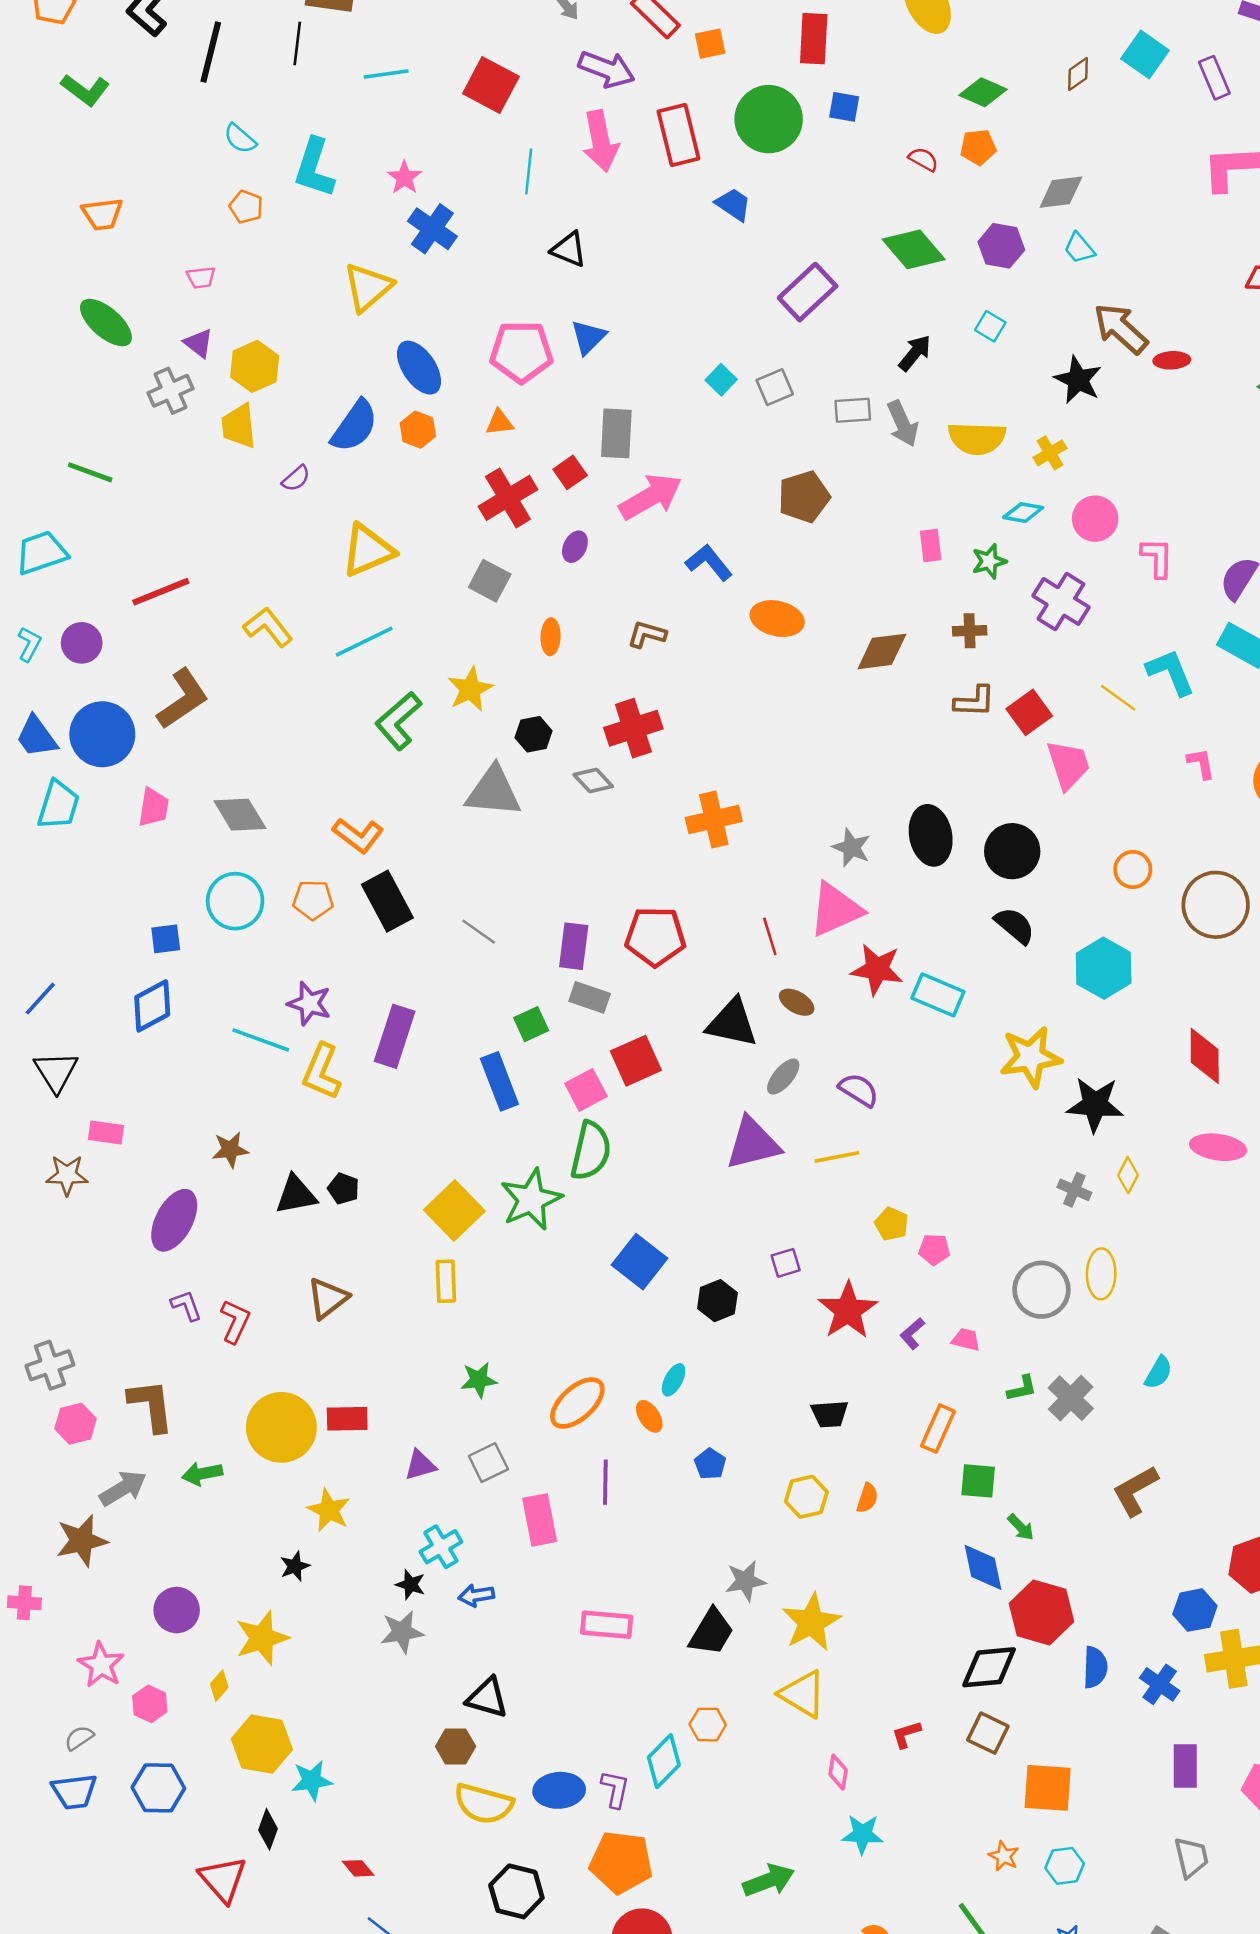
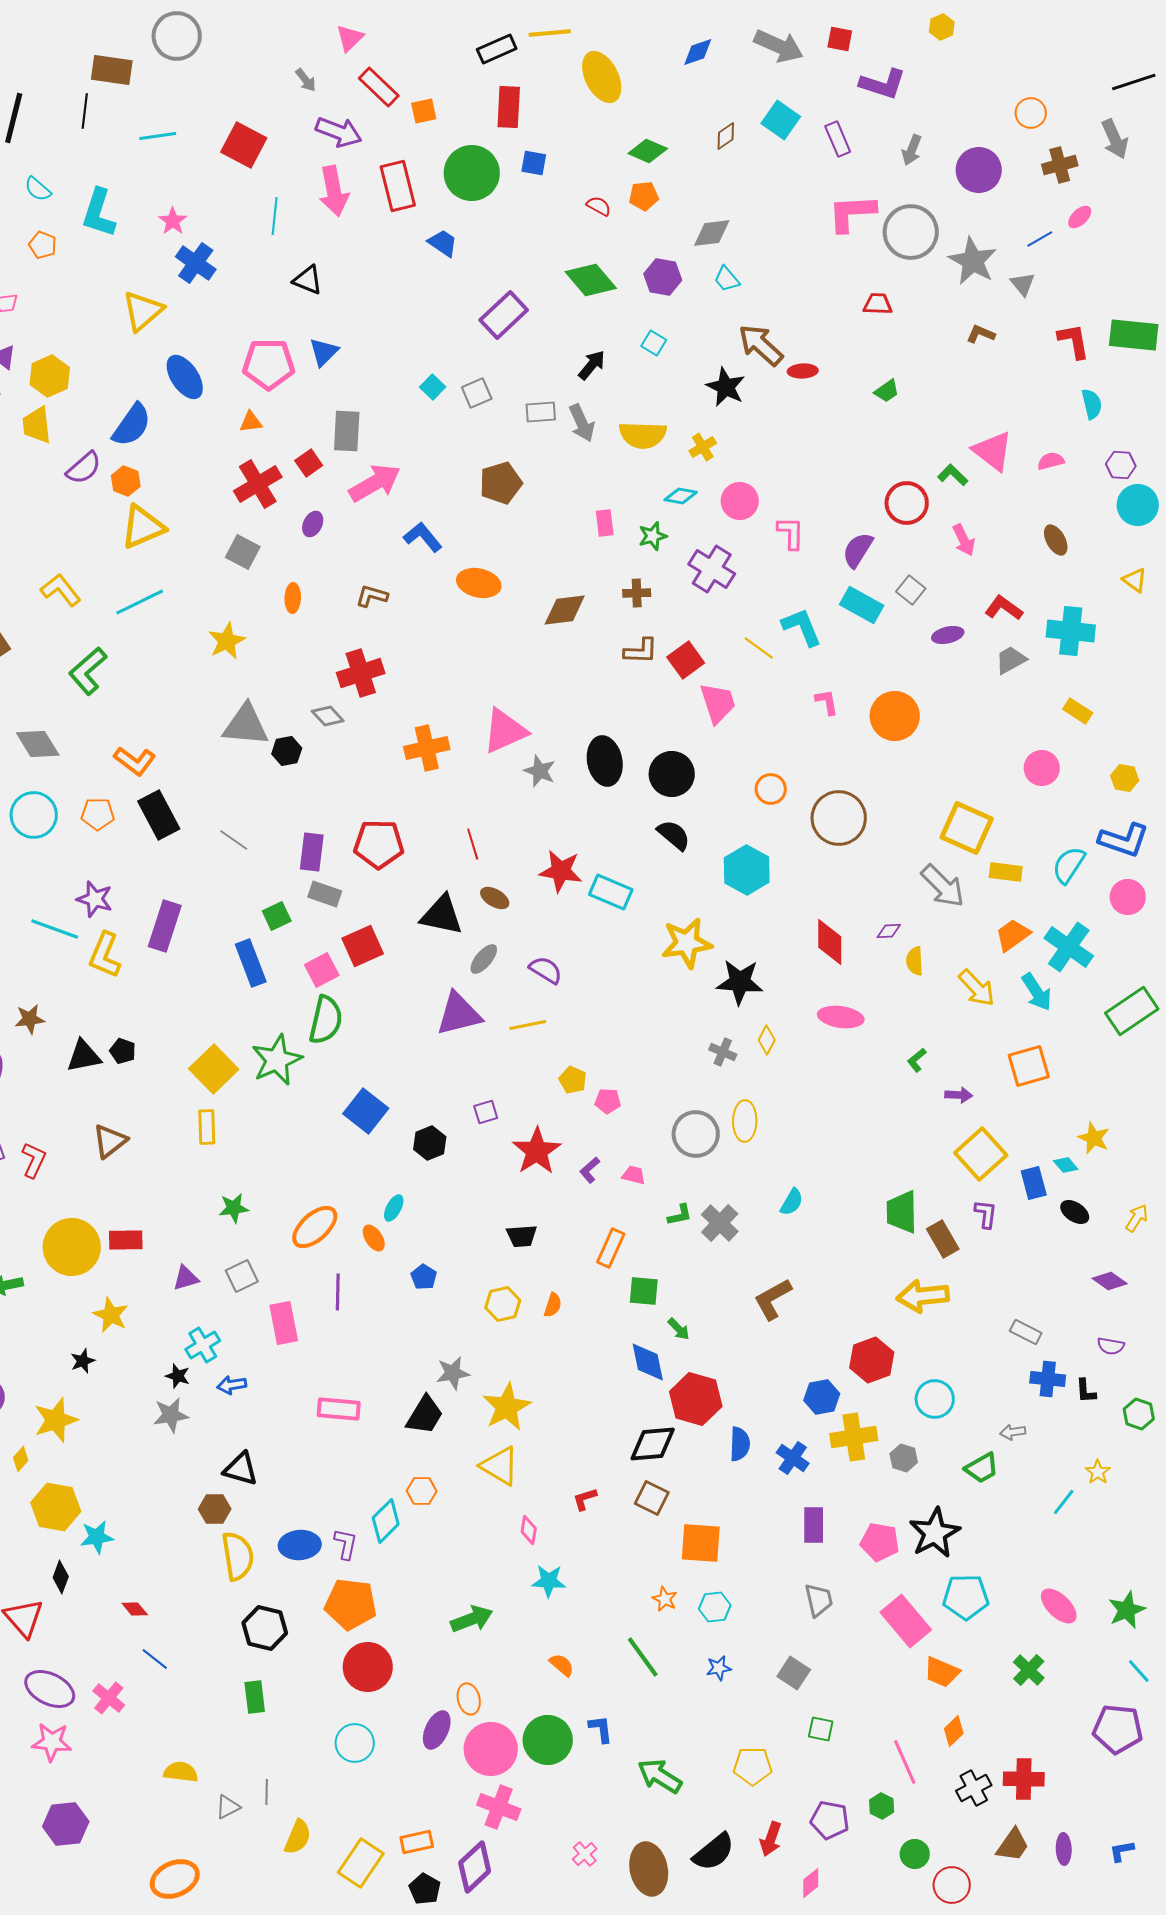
orange hexagon: (418, 430) -> (126, 481), moved
purple semicircle: (296, 478) -> (84, 468), size x1.5
green L-shape: (398, 721) -> (88, 671), moved
black hexagon: (534, 734) -> (287, 751), moved
pink triangle: (836, 910) -> (505, 731), moved
yellow semicircle: (484, 1804) -> (238, 1556), turned -114

